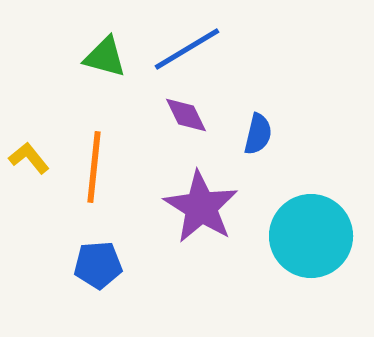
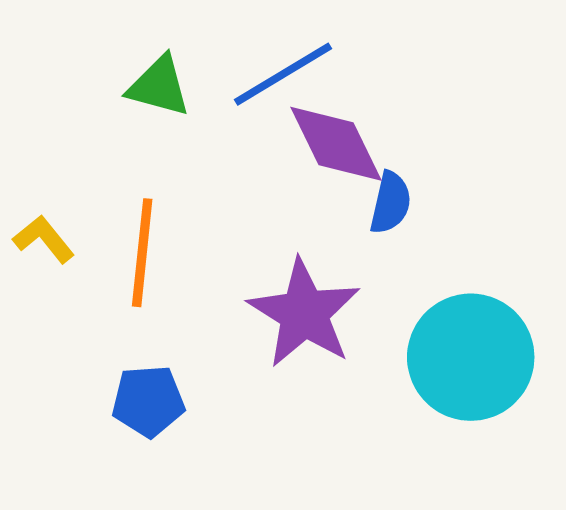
purple diamond: (186, 115) -> (336, 144), moved, size x1.5

